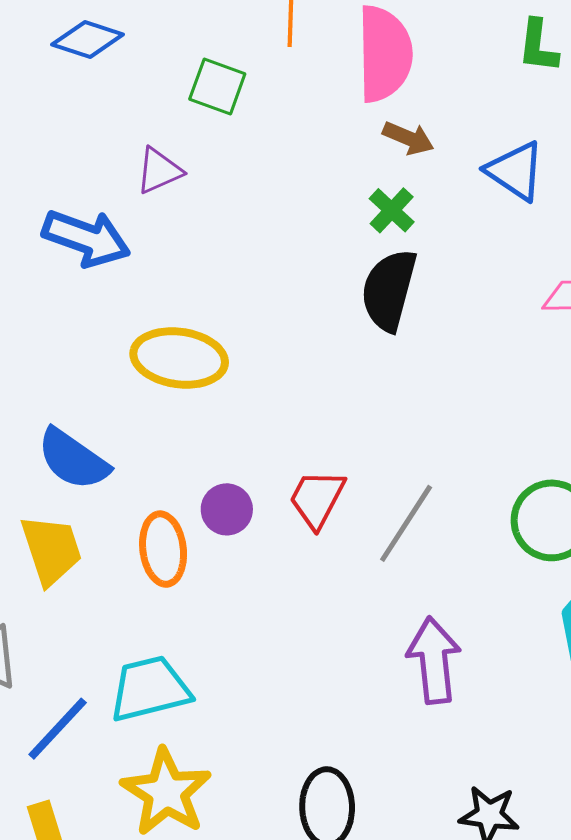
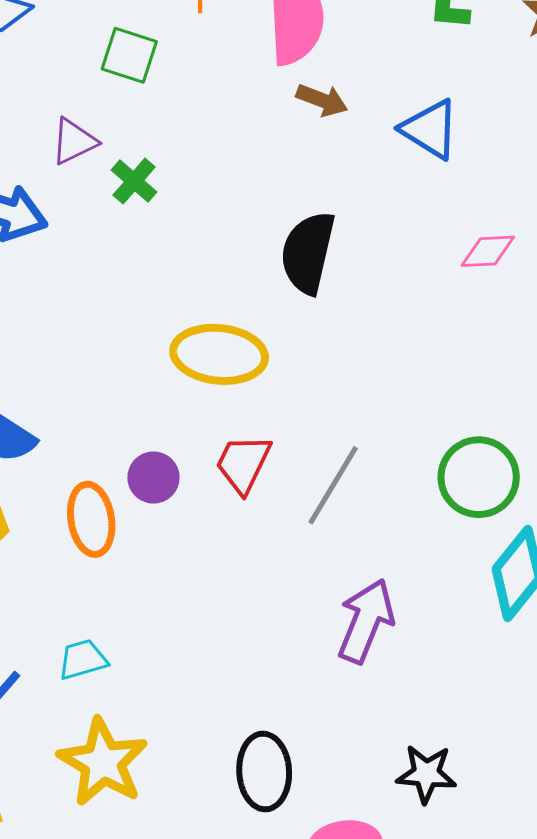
green cross: (392, 210) -> (134, 181), moved
yellow ellipse: (179, 358) -> (219, 354), moved
purple arrow: (434, 660) -> (366, 621), turned 30
cyan trapezoid: (150, 689) -> (83, 660), size x0.6

